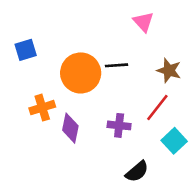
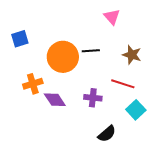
red line: (157, 108) -> (123, 84), turned 70
purple diamond: (70, 128) -> (55, 100), turned -45

